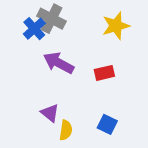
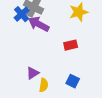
purple arrow: (59, 63) -> (39, 24), moved
purple triangle: (50, 113) -> (33, 73), turned 48

